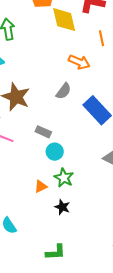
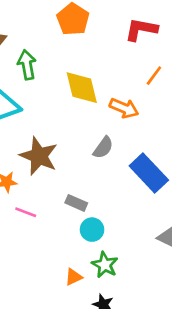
yellow diamond: (64, 20) -> (82, 88), moved
orange line: (102, 38) -> (154, 76), turned 49

